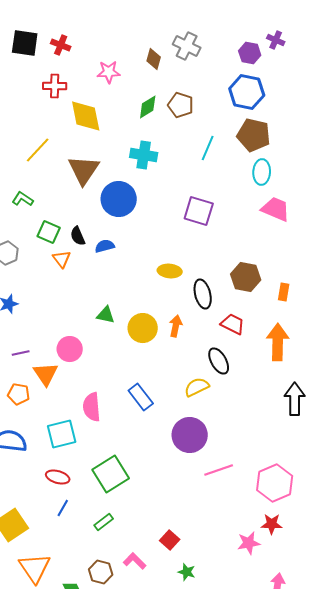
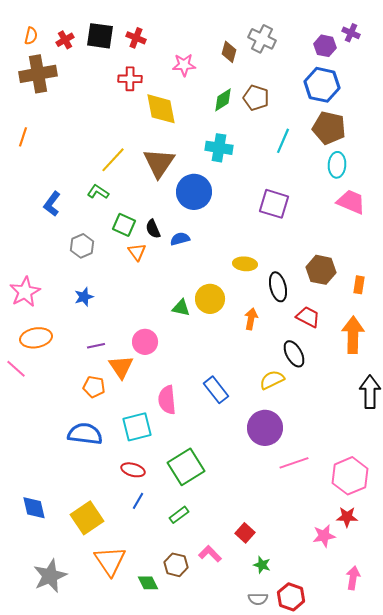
yellow line: (38, 150) -> (113, 160), moved
yellow circle: (143, 328) -> (210, 299), moved

